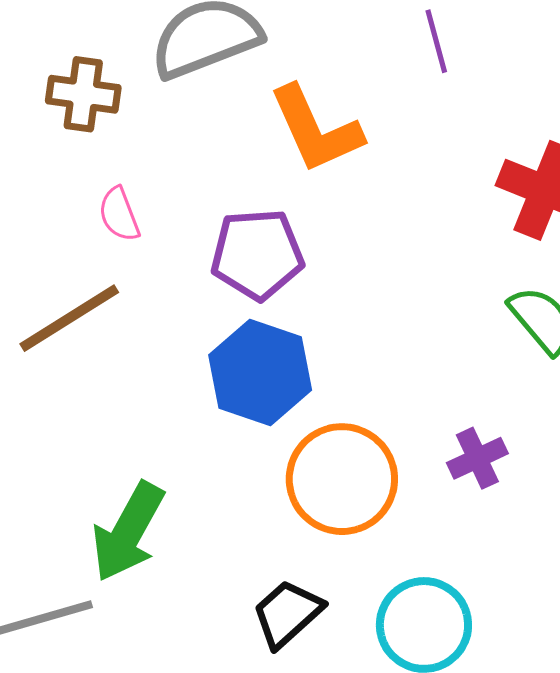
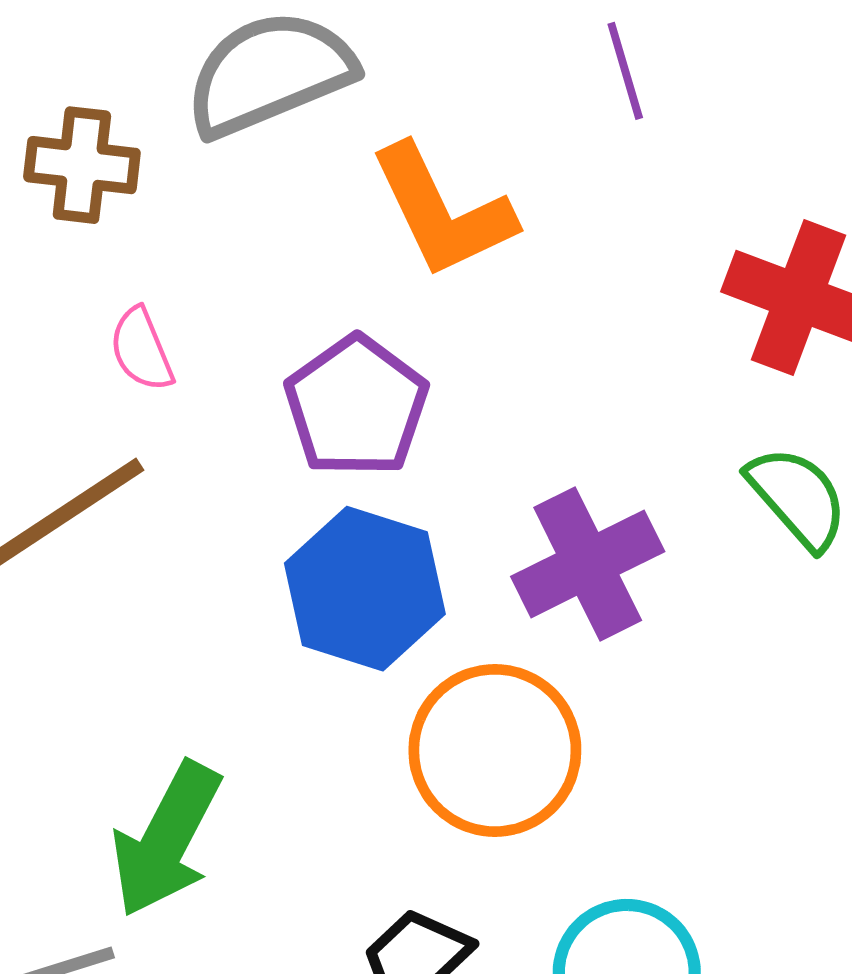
purple pentagon: (257, 254) -> (356, 406), turned -30
purple cross: (477, 458) -> (588, 564), moved, size x1.6

